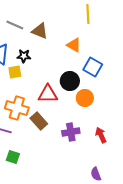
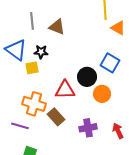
gray line: (15, 25) -> (32, 21), turned 60
orange triangle: (74, 45) -> (118, 28), moved

